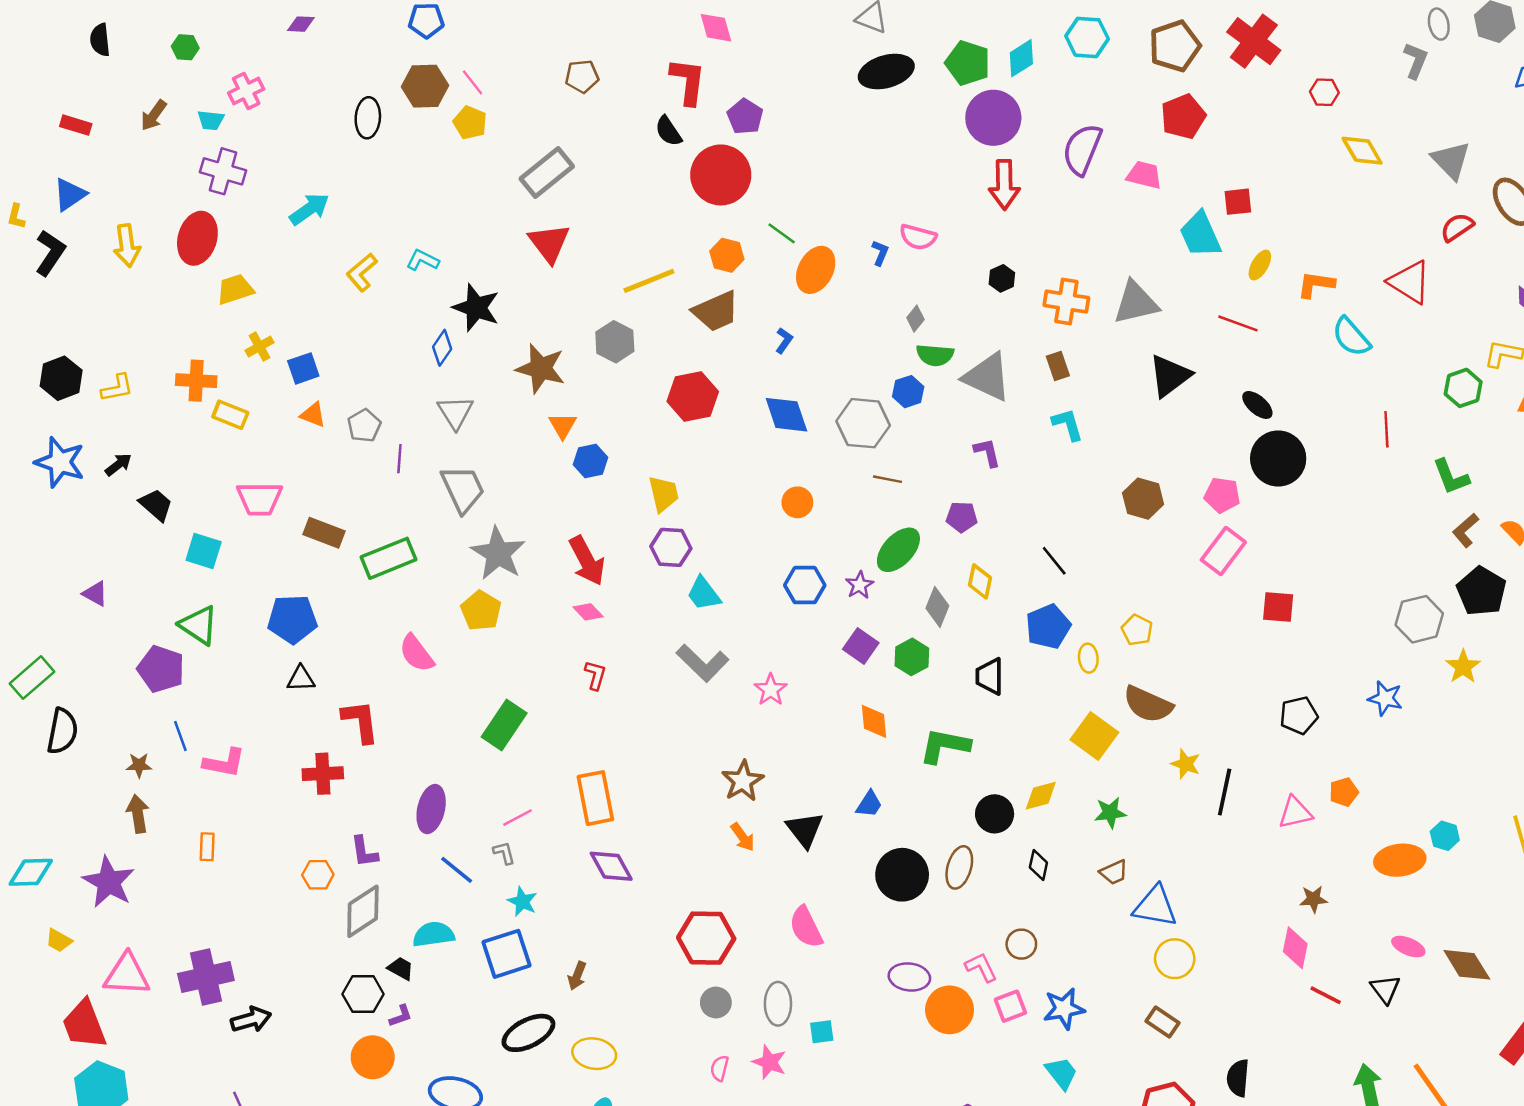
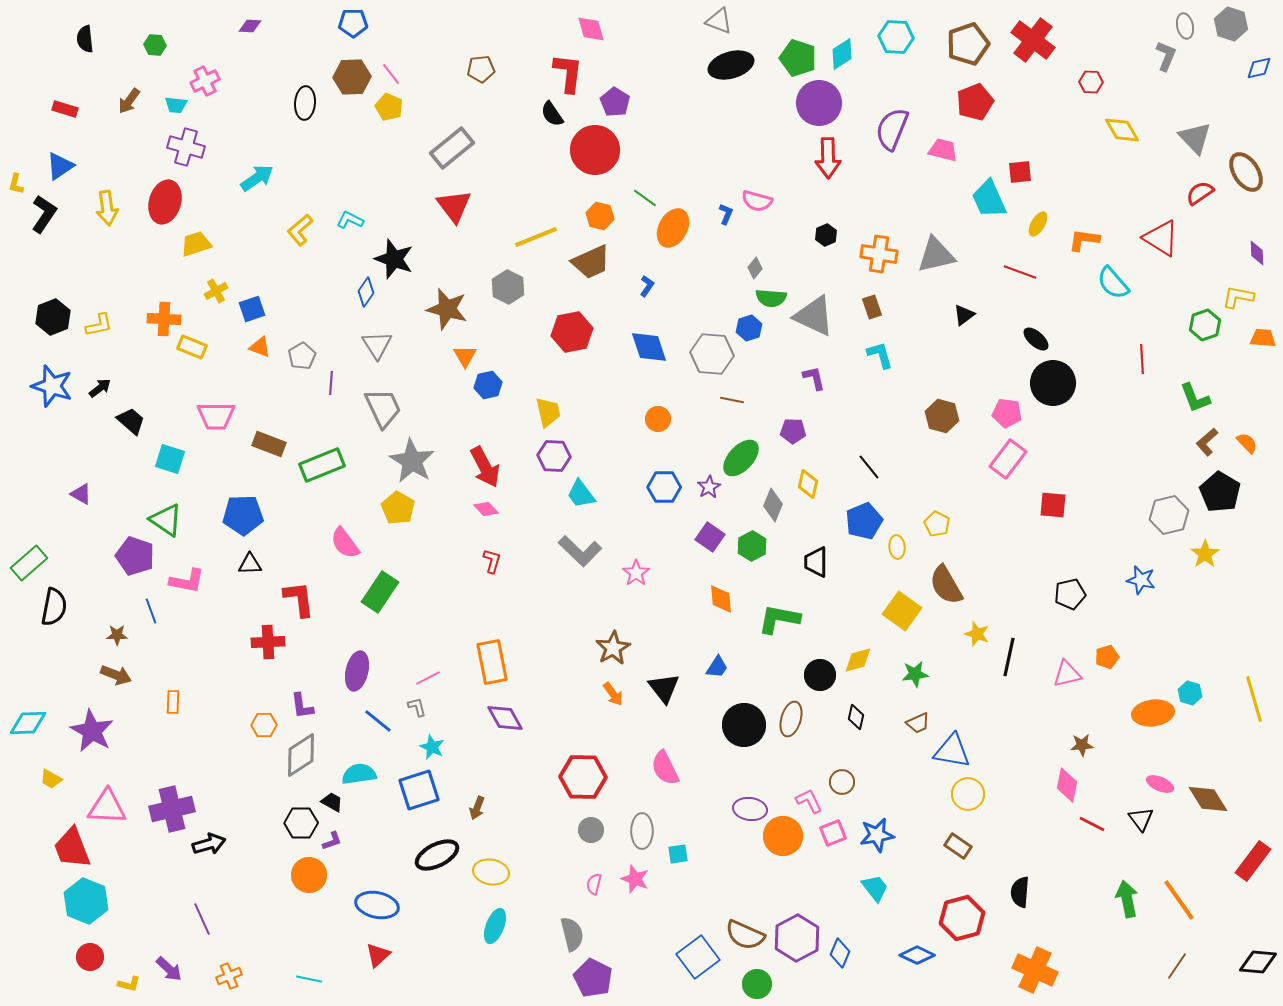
black triangle: (1170, 376) -> (964, 315), size x0.6
brown semicircle: (1148, 704) -> (946, 585), turned 36
green rectangle: (504, 725) -> (380, 592), moved
pink L-shape: (224, 763) -> (187, 581), moved
brown arrow: (138, 814) -> (116, 675), turned 120

